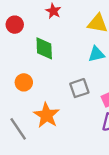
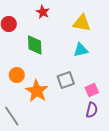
orange star: (46, 115) -> (37, 91), moved

